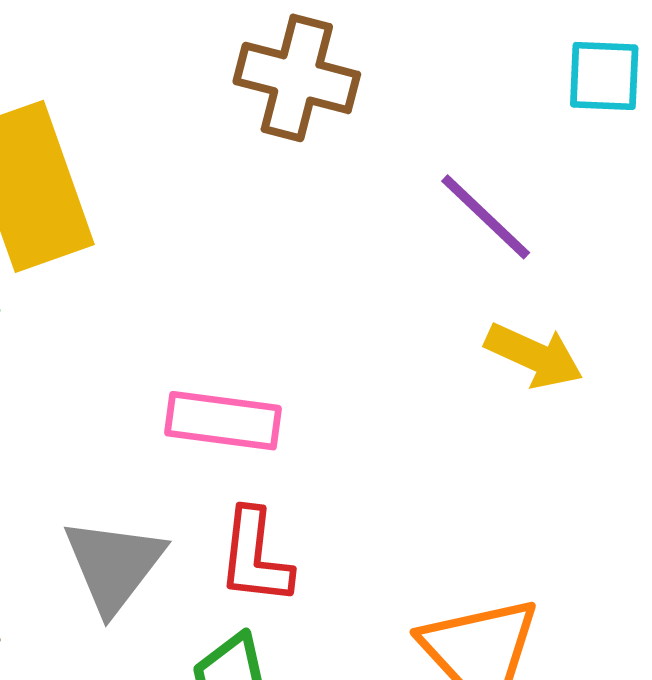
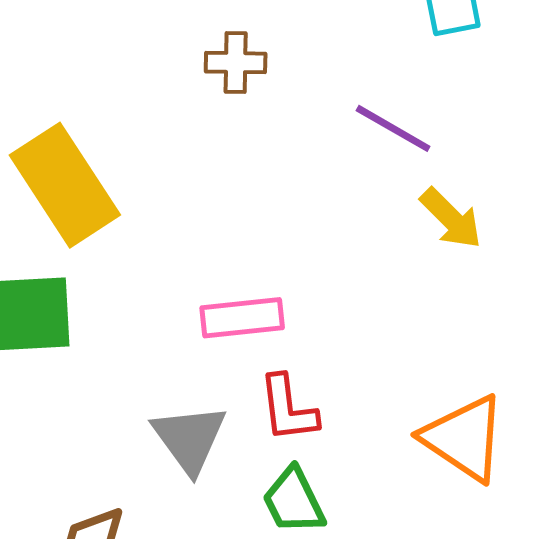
brown cross: (297, 78) -> (236, 63), size x0.7
yellow arrow: (534, 356) -> (451, 218), turned 34

